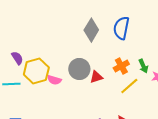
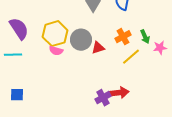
purple semicircle: (17, 58) -> (19, 29), size x1.6
yellow hexagon: (36, 71) -> (55, 34), moved

